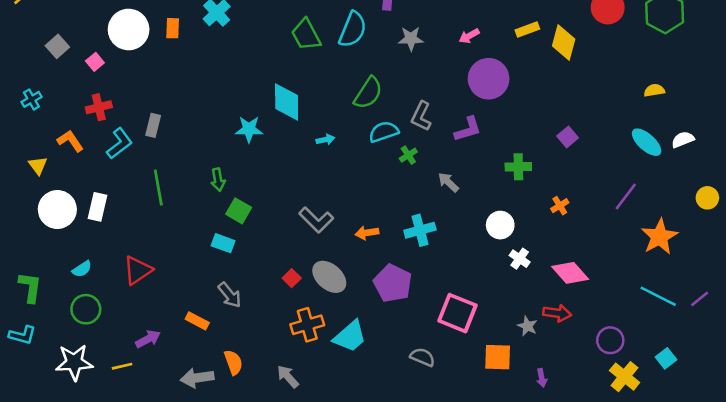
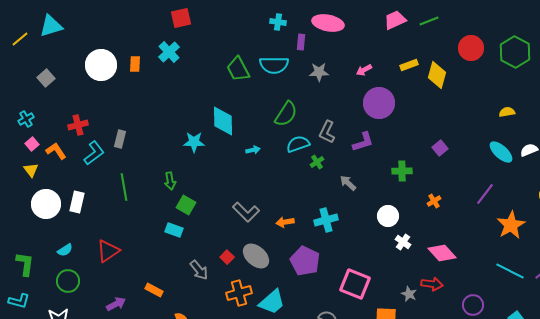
cyan semicircle: (353, 30) -> (274, 65), turned 68
pink square: (95, 62) -> (32, 144), moved
gray arrow: (230, 295) -> (199, 270), moved

